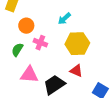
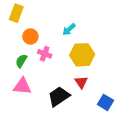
red triangle: (76, 71) -> (81, 82), turned 32
pink triangle: (29, 75) -> (22, 86), moved

